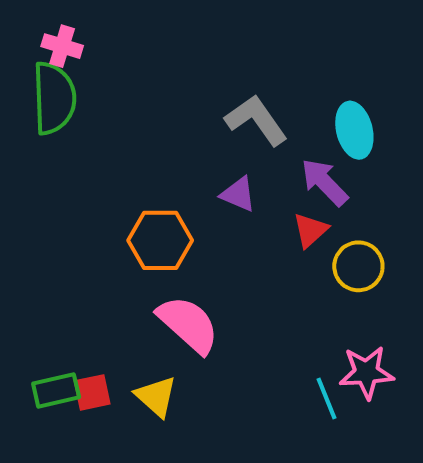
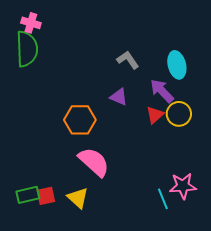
gray L-shape: (256, 120) -> (128, 60), size x0.7
yellow circle: (358, 266) -> (179, 114), moved

